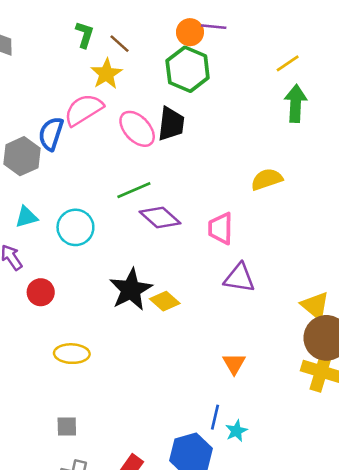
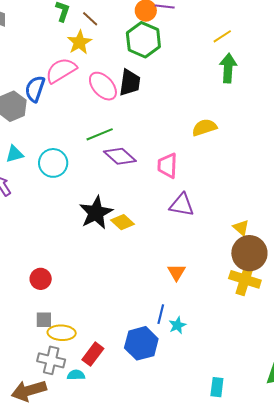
red circle: (41, 292) -> (41, 279), moved
yellow triangle: (315, 306) -> (241, 228), size x0.7
yellow ellipse: (72, 354) -> (62, 333), moved

